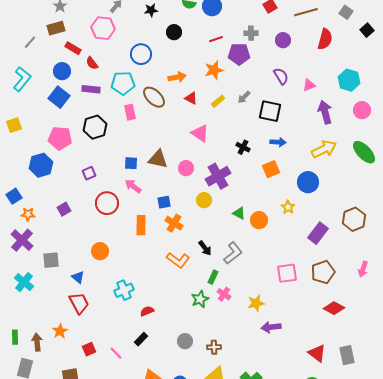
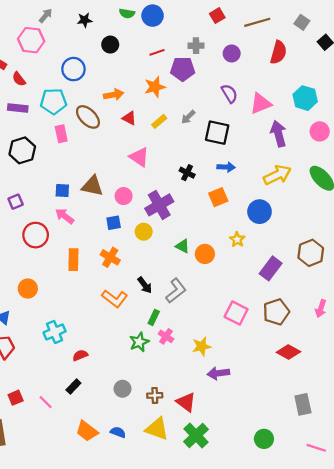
pink triangle: (309, 85) -> (261, 104), size x1.5
blue square: (164, 202) -> (114, 223), moved
pink square: (287, 273) -> (236, 313), turned 35
red triangle: (317, 353) -> (186, 402), moved

